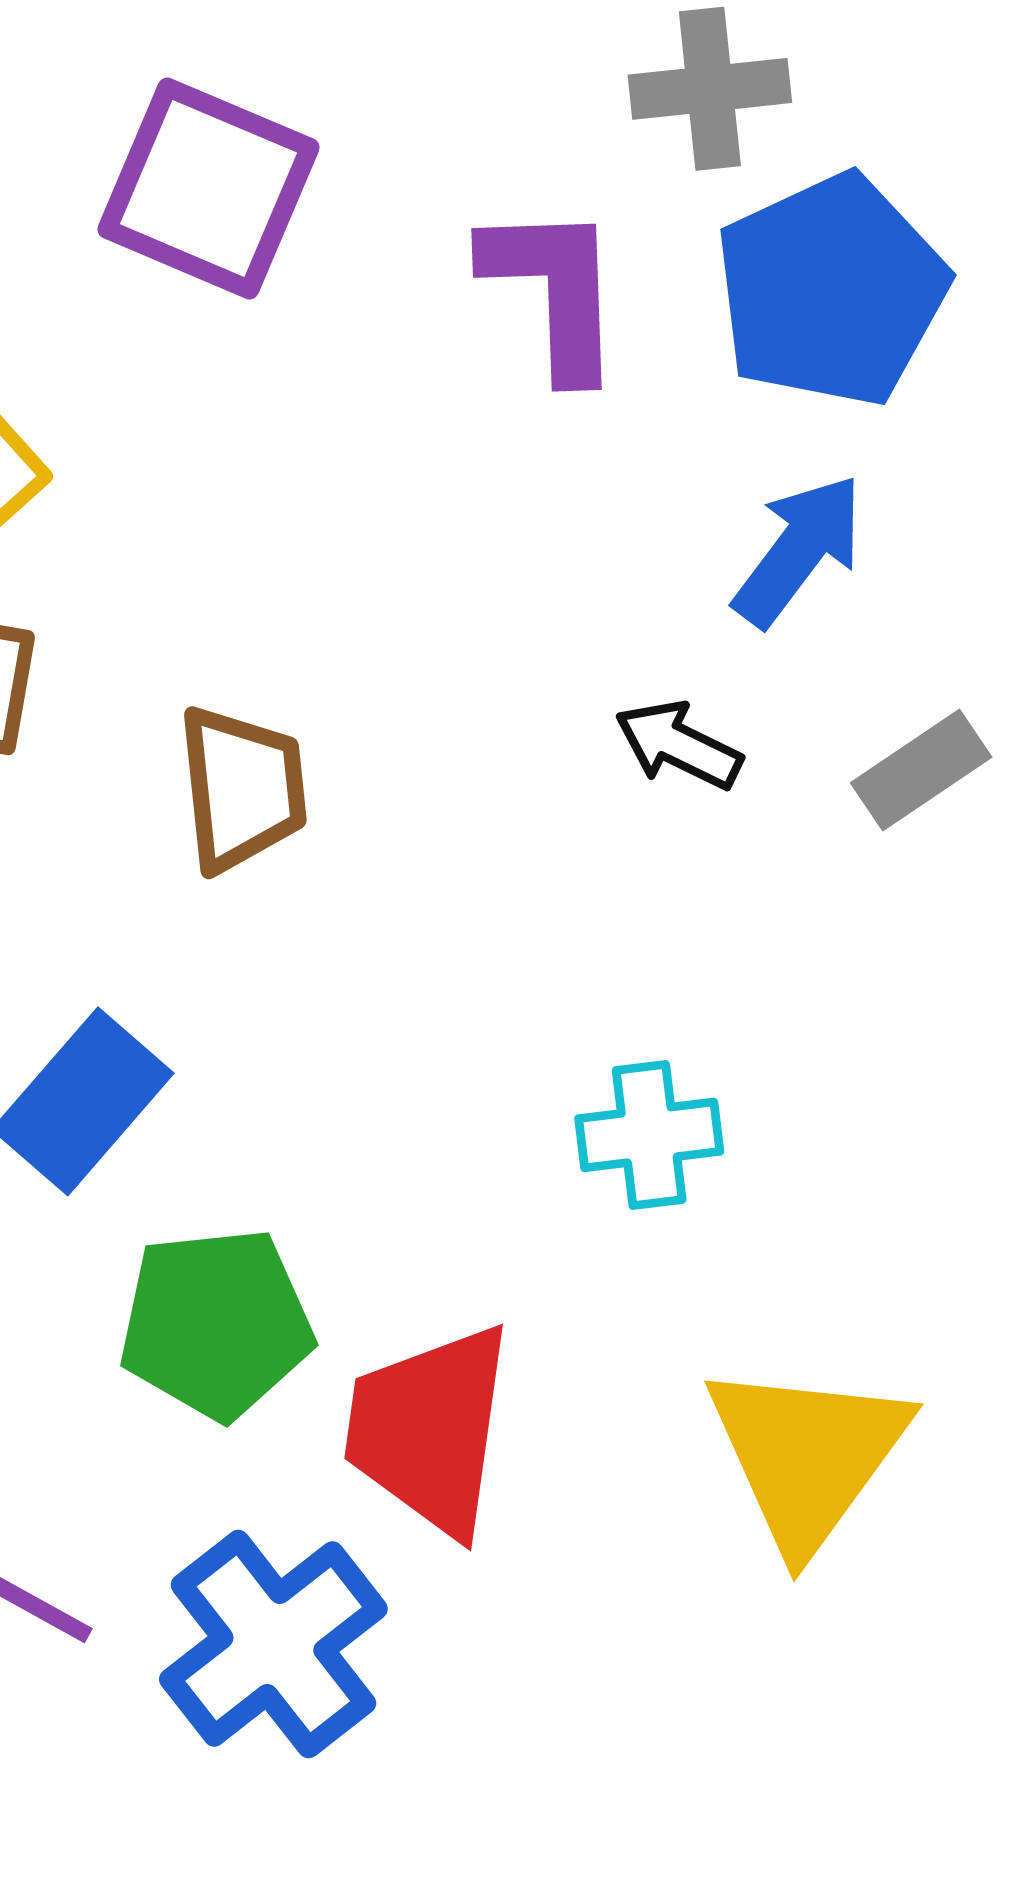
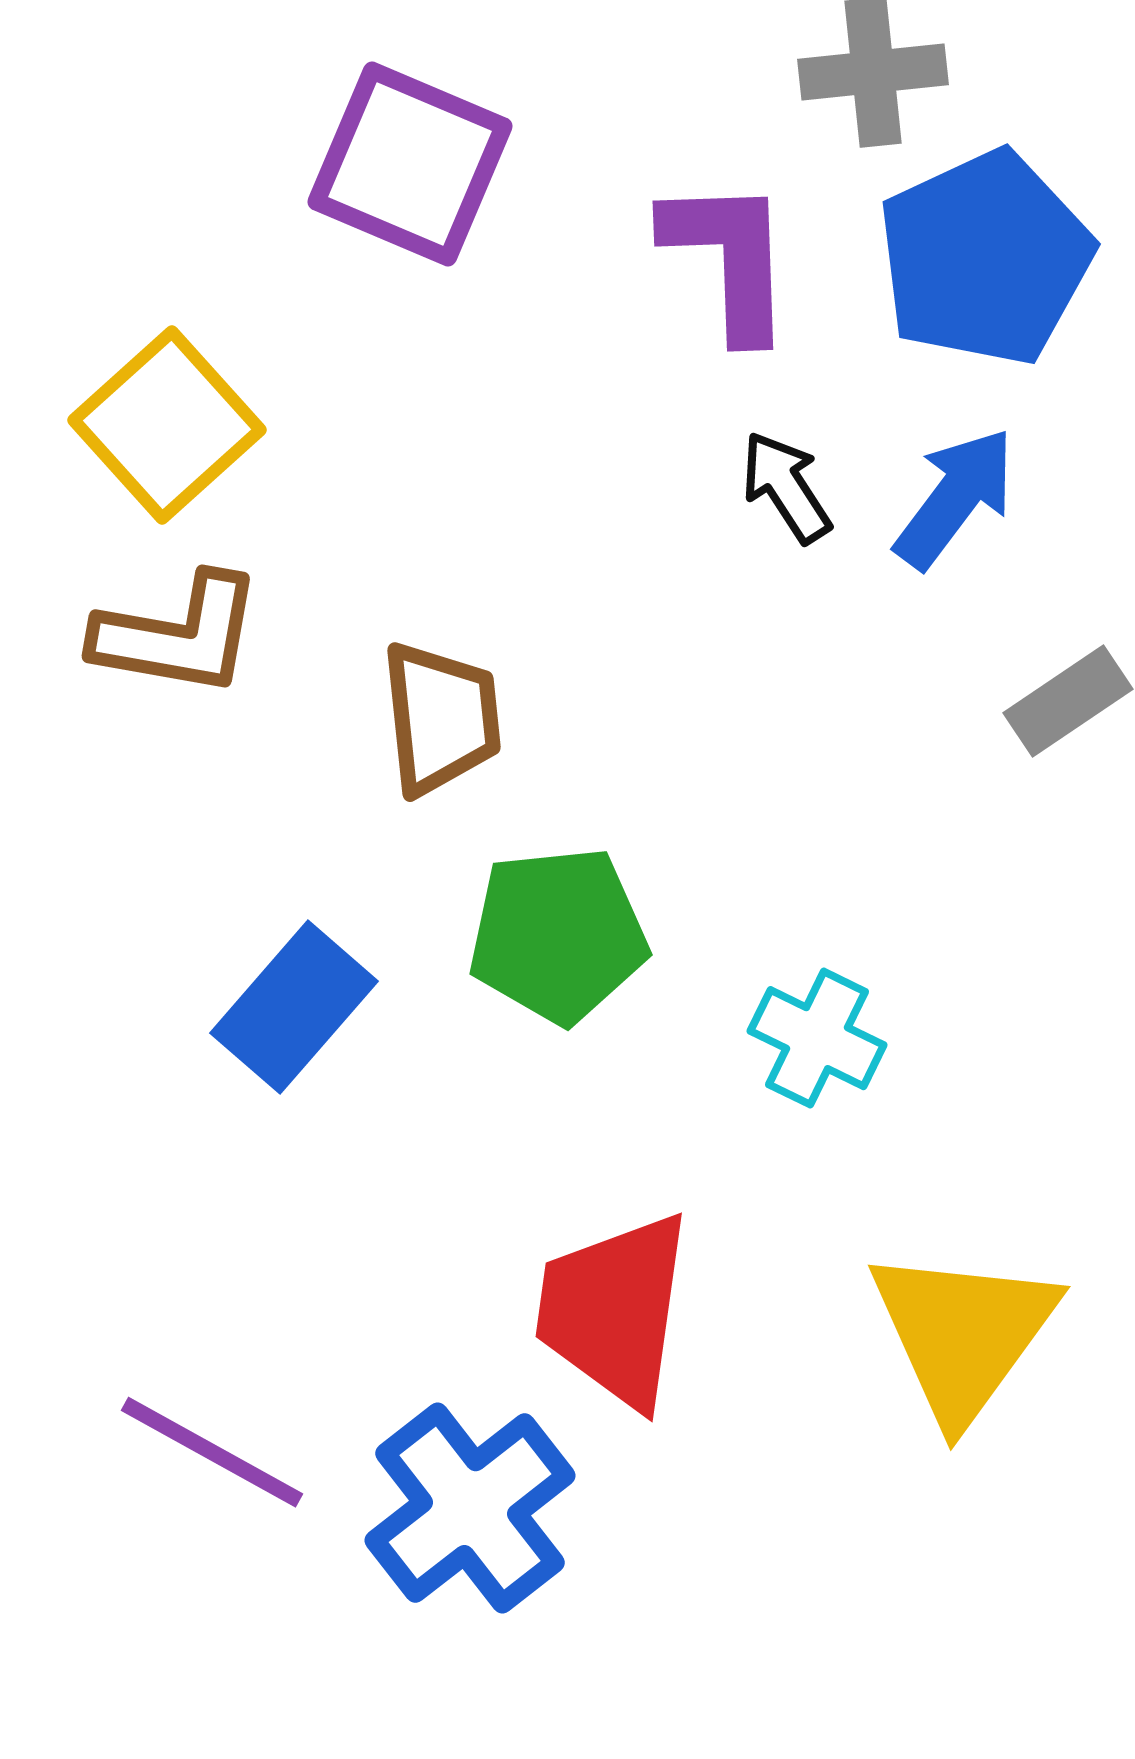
black arrow: (678, 745) -> (786, 487), moved, turned 31
cyan cross: (649, 1135) -> (817, 1038), turned 33
green pentagon: (216, 1323) -> (558, 935), moved

